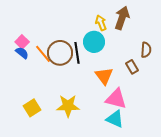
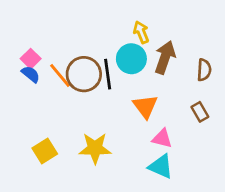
brown arrow: (122, 18) -> (165, 57), moved
brown rectangle: (132, 67) -> (200, 112), moved
pink triangle: (116, 99) -> (162, 138), size x0.7

